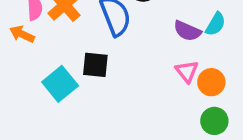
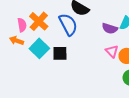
cyan square: (60, 84) -> (39, 48), moved

